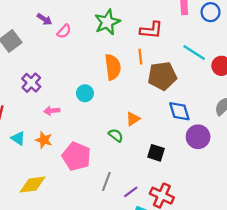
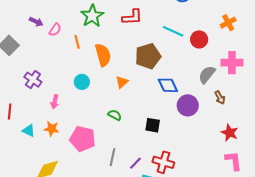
orange line: (140, 57) -> (77, 42), moved
pink arrow: (52, 111) -> (55, 102), turned -64
orange triangle: (133, 119) -> (122, 82), moved

